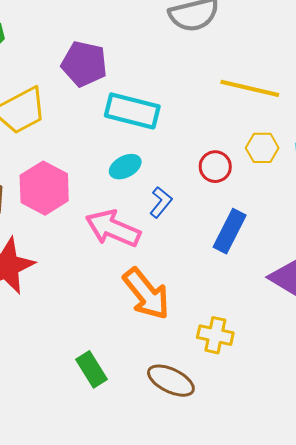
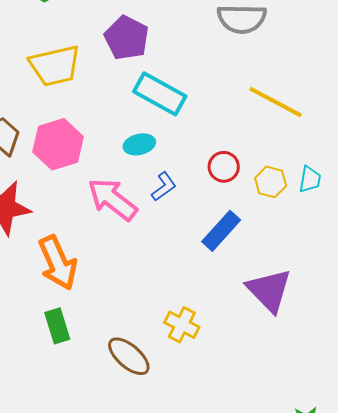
yellow hexagon: (262, 148) -> (271, 182), moved
orange arrow: (146, 294) -> (58, 263), moved

